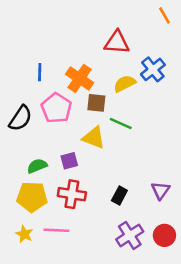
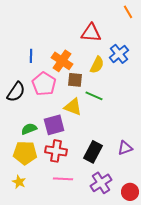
yellow semicircle: (125, 84) -> (97, 65), turned 144
purple square: (69, 161) -> (54, 125), size x1.5
purple triangle: (161, 190) -> (125, 148), turned 35
black rectangle: (119, 196) -> (93, 152), size x1.5
pink line: (56, 230) -> (63, 179), moved
red circle: (164, 235) -> (130, 192), moved

